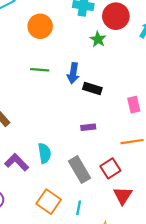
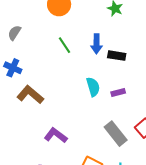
green line: (40, 70) -> (65, 45), turned 60
cyan semicircle: (44, 153) -> (93, 87), moved

